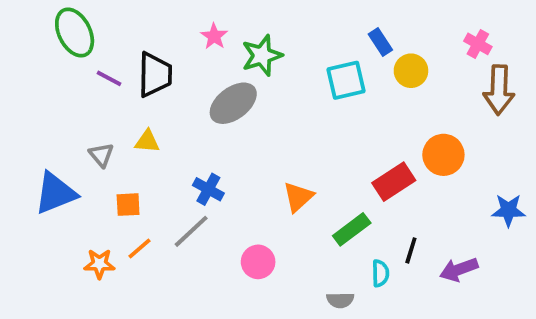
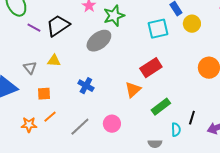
black trapezoid: (155, 75) -> (58, 26), turned -125
red rectangle: (394, 182) -> (151, 68), moved
gray line: (191, 231) -> (80, 127), moved

